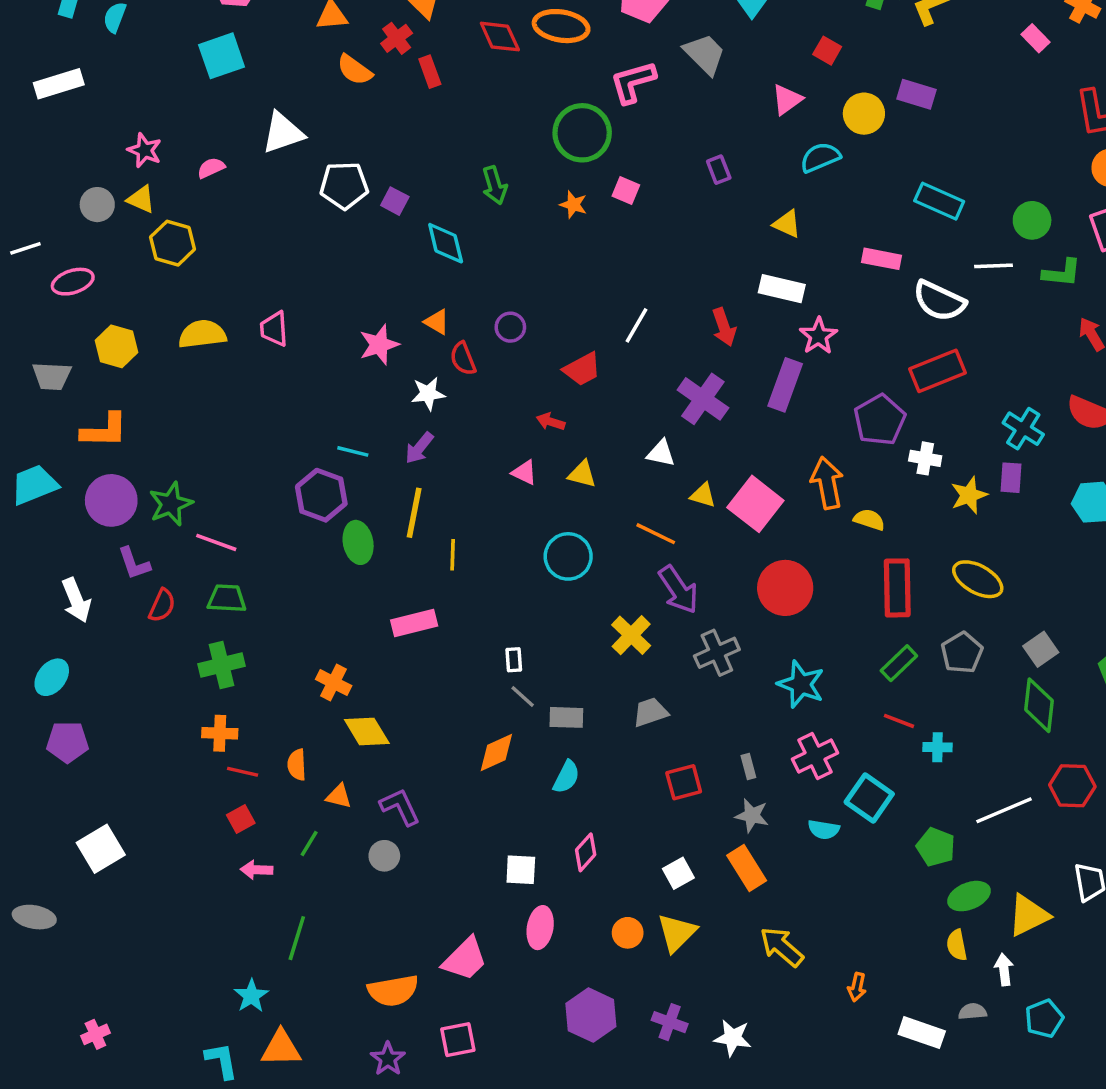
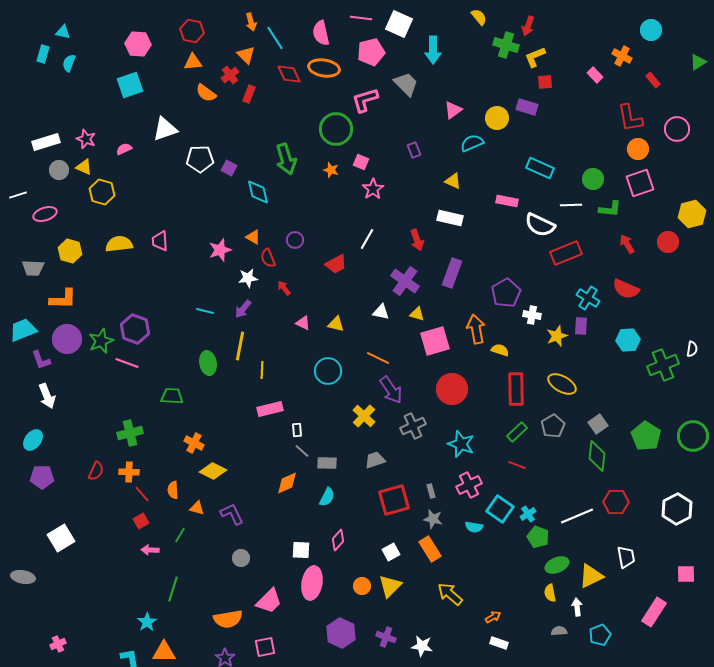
red square: (827, 51) -> (545, 82), moved, turned -35
red rectangle: (430, 72) -> (249, 94), turned 42
white rectangle: (59, 84) -> (46, 142), moved
green arrow: (495, 185) -> (286, 159), size x1.4
pink star: (818, 336) -> (373, 189), moved
red rectangle: (937, 371) -> (566, 253), moved
red arrow: (551, 422) -> (284, 288), moved, turned 35
purple hexagon: (321, 495) -> (135, 329), moved
yellow triangle: (703, 495) -> (417, 314), moved
pink square: (755, 504) -> (435, 341), turned 36
purple L-shape: (134, 563) -> (41, 360), moved
green trapezoid: (227, 598) -> (172, 396), moved
red semicircle: (162, 605) -> (96, 471), moved
pink rectangle: (414, 623) -> (270, 409), moved
yellow diamond: (367, 731) -> (213, 471), turned -32
cyan cross: (937, 747) -> (528, 514), moved, turned -35
red line: (243, 772) -> (142, 494), turned 36
red square: (684, 782) -> (394, 500), size x1.5
gray circle: (384, 856) -> (241, 558), moved
pink ellipse: (540, 928) -> (312, 583), size x1.4
orange arrow: (857, 987) -> (493, 617), turned -133
white rectangle: (922, 1033) -> (499, 643), moved, size x0.7

